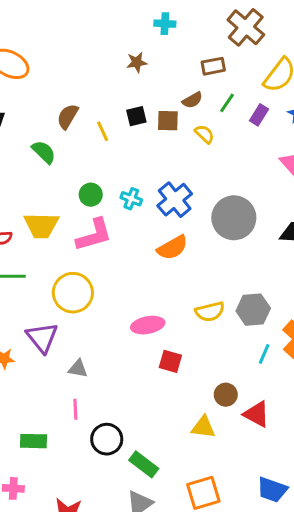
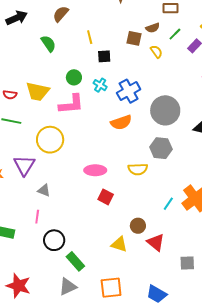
brown semicircle: (68, 116) -> (61, 14), moved
black square: (136, 116) -> (104, 56), moved
gray hexagon: (253, 310) -> (161, 148), moved

